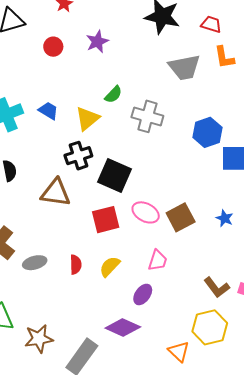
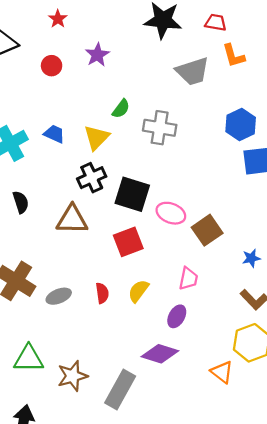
blue hexagon: (207, 132) -> (241, 124), moved
pink ellipse: (146, 212) -> (171, 213), moved
blue star: (225, 218) -> (251, 258), moved, turned -30

